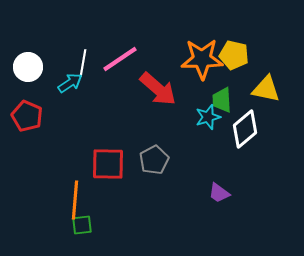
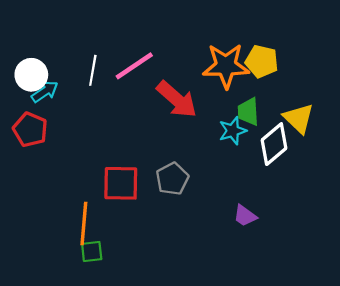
cyan arrow: (70, 83) -> (45, 92), moved
yellow triangle: (266, 89) -> (299, 118), moved, turned 32

